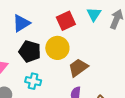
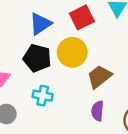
blue triangle: (21, 23) -> (40, 24), moved

